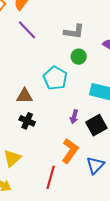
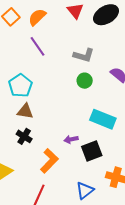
cyan pentagon: (55, 78) -> (20, 86), moved
purple arrow: (74, 117) -> (71, 139), turned 56
orange L-shape: (70, 151) -> (49, 161), moved

